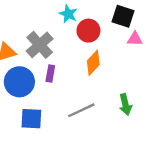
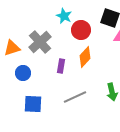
purple rectangle: (50, 73) -> (61, 66), moved
blue circle: (19, 82) -> (23, 73), size x0.6

